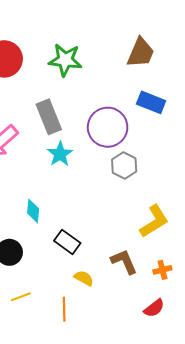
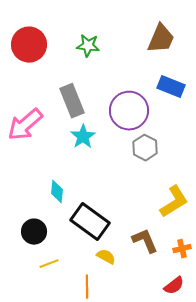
green star: (65, 60) -> (88, 46), size x0.7
black rectangle: (67, 242) -> (90, 222), size x1.5
yellow line: (21, 297) -> (49, 264), moved

